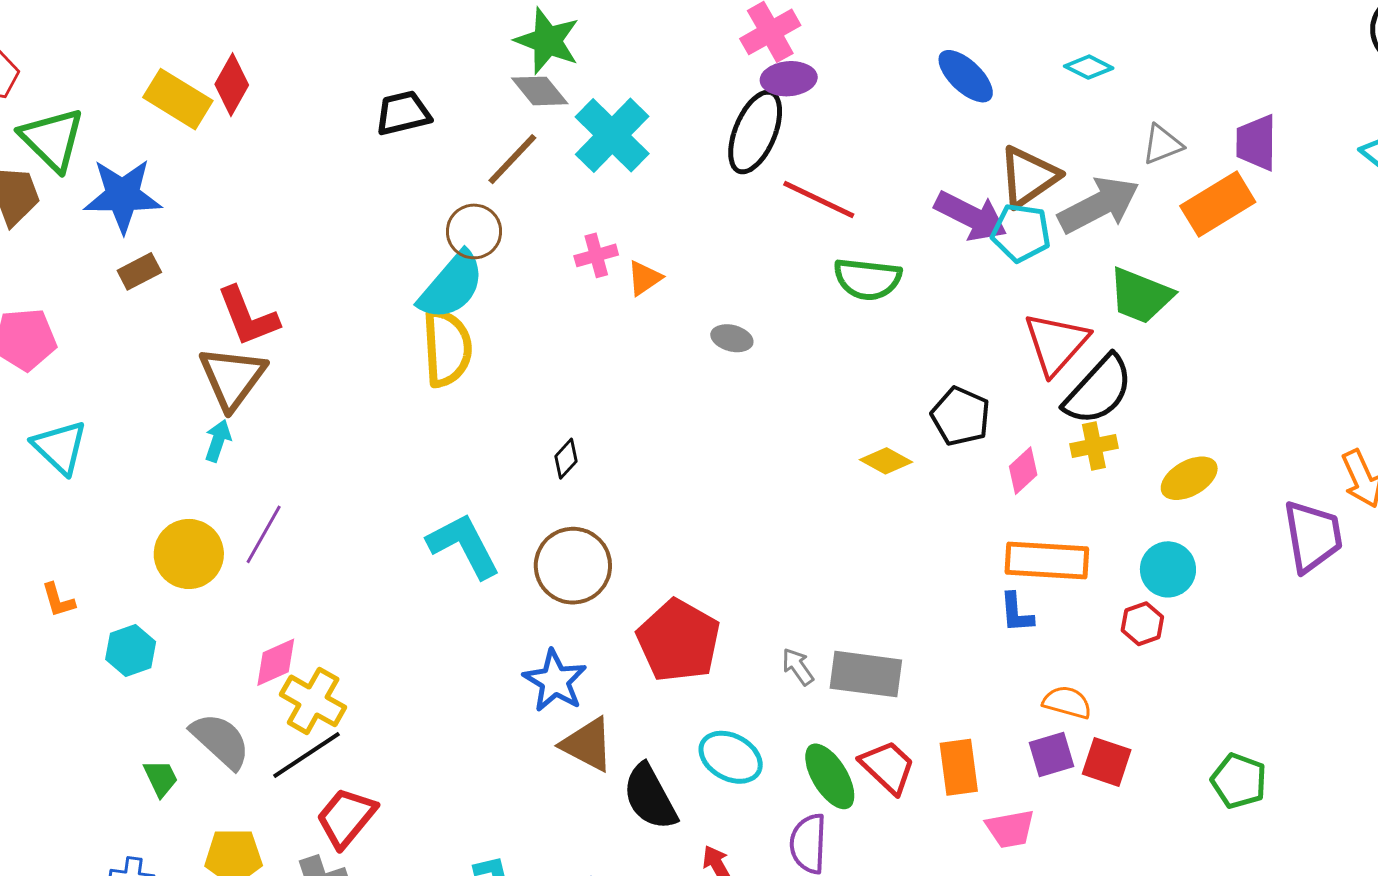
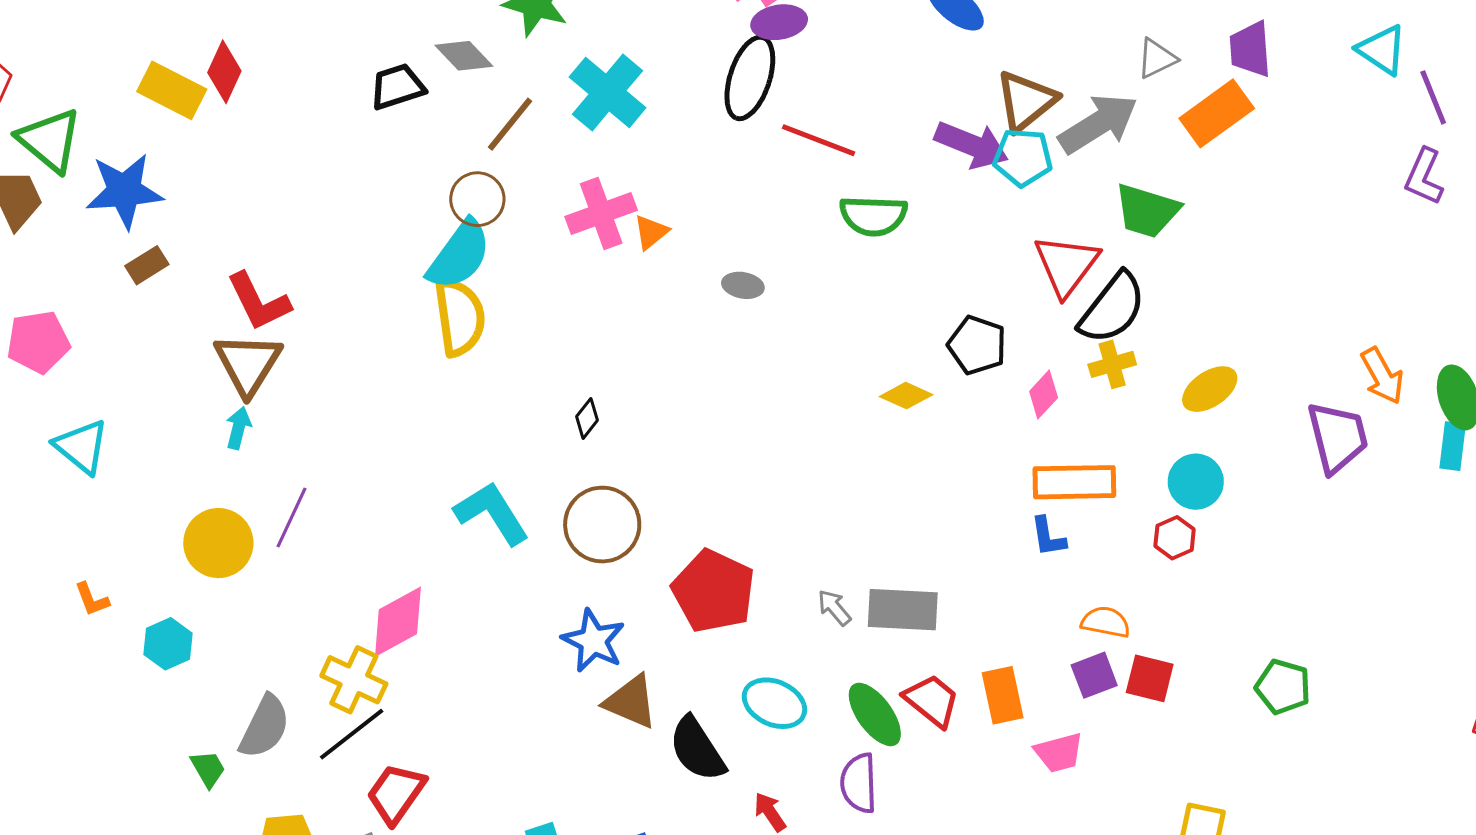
gray diamond: (540, 91) -> (464, 56), moved
pink cross: (596, 255) -> (601, 213), size x1.6
pink diamond: (276, 662) -> (398, 622), moved, size x1.4
gray semicircle: (220, 741) -> (265, 727), turned 78

